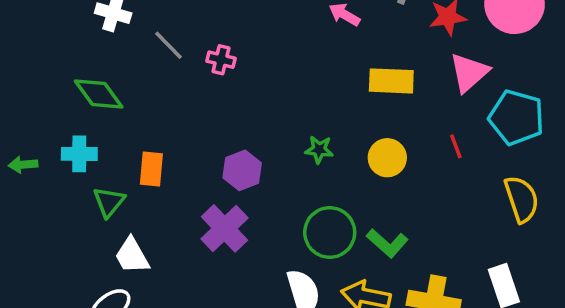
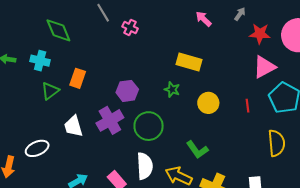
yellow rectangle: (391, 81) -> (189, 62), moved
green circle: (330, 232) -> (149, 126), moved
white trapezoid: (132, 256) -> (73, 126), moved

